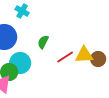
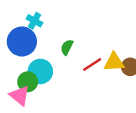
cyan cross: (22, 11) -> (35, 21), moved

